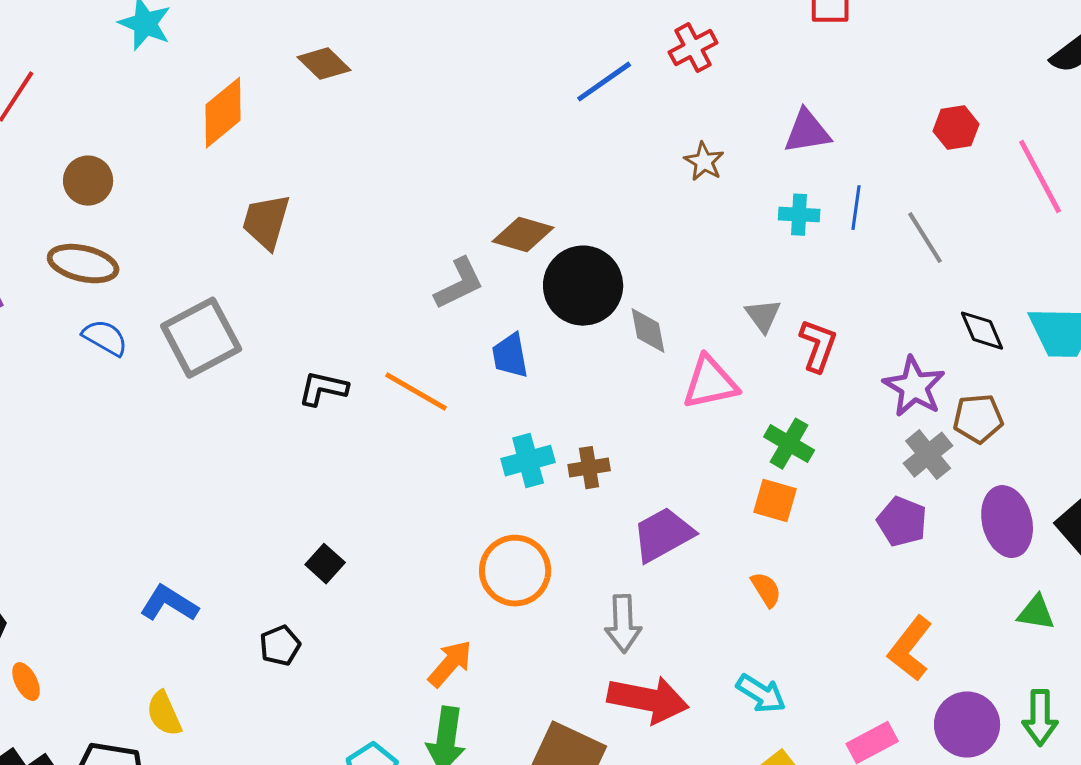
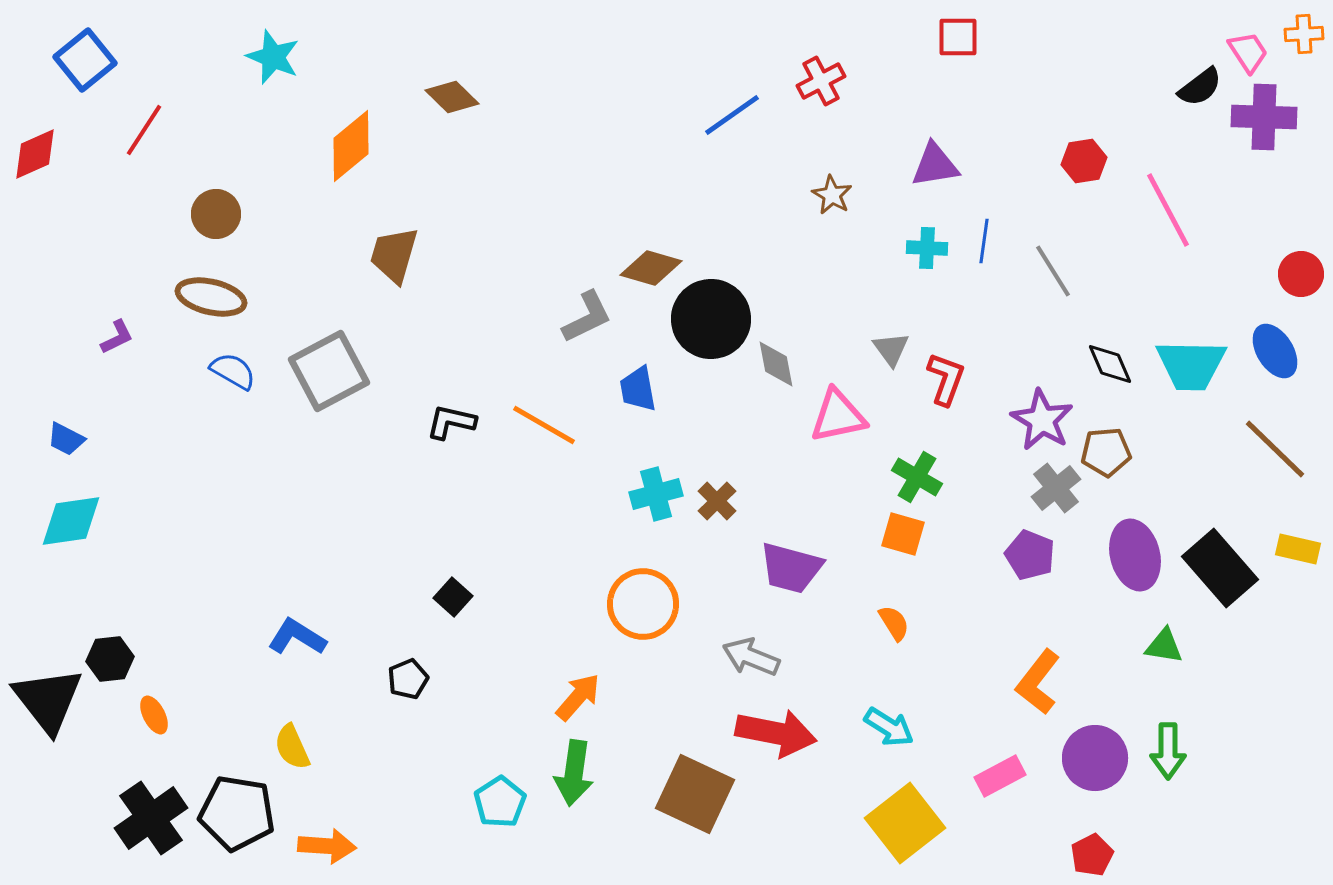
brown cross: (589, 468) -> (717, 501), turned -36
purple trapezoid: (663, 535) -> (791, 568), turned -136
gray arrow: (623, 624) -> (751, 657), turned 114

